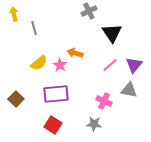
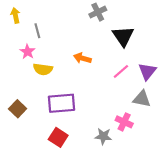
yellow semicircle: (39, 63) -> (43, 69), turned 48
pink star: (60, 65) -> (27, 52), moved
pink cross: (104, 101) -> (124, 122), moved

